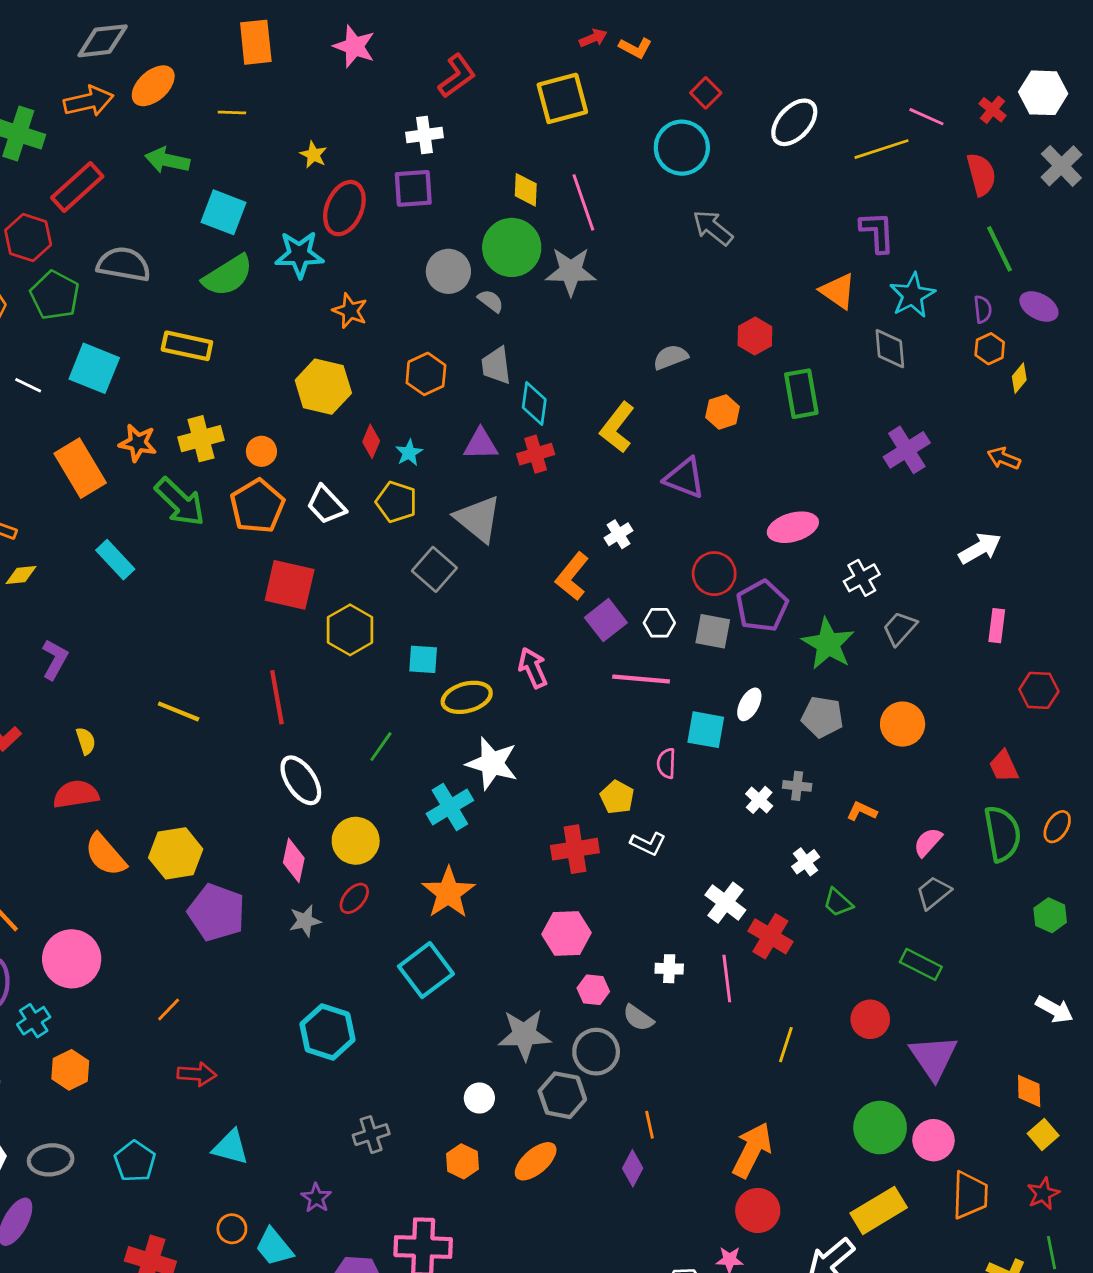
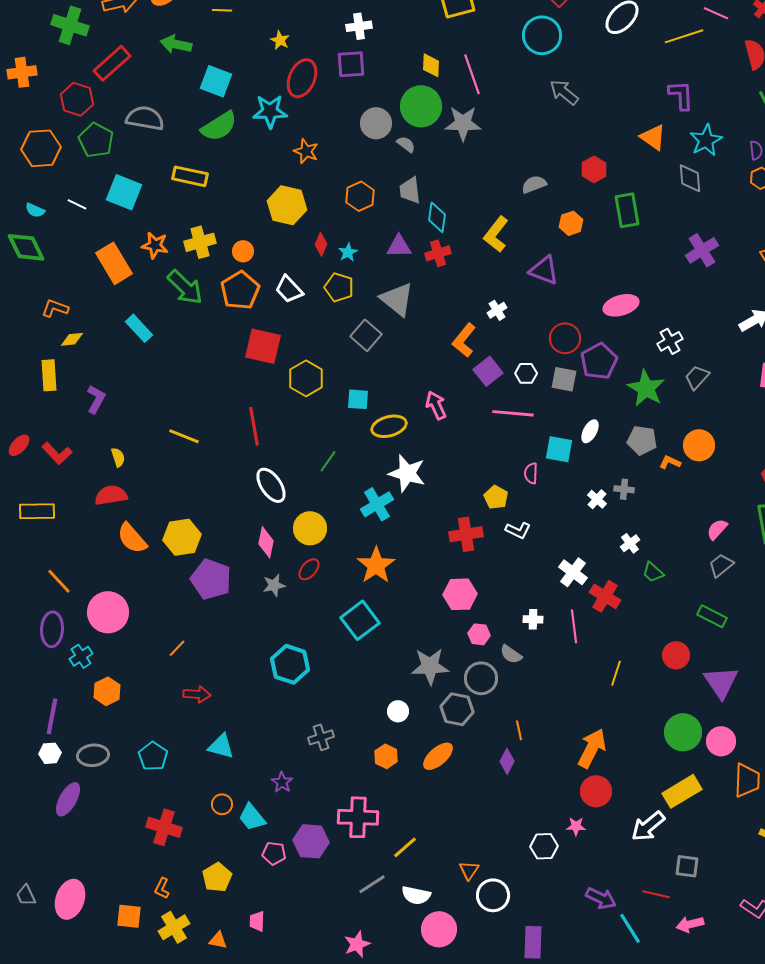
orange L-shape: (862, 811) -> (670, 462), moved

